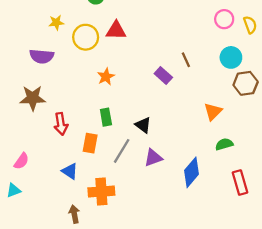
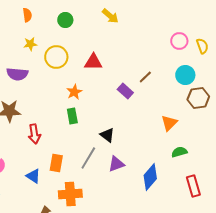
red triangle: (116, 30) -> (93, 62), moved
brown line: (186, 60) -> (145, 77), turned 72
green rectangle: (106, 117) -> (72, 116), moved
orange rectangle: (90, 143) -> (56, 163), moved
blue triangle: (70, 171) -> (33, 176), moved

